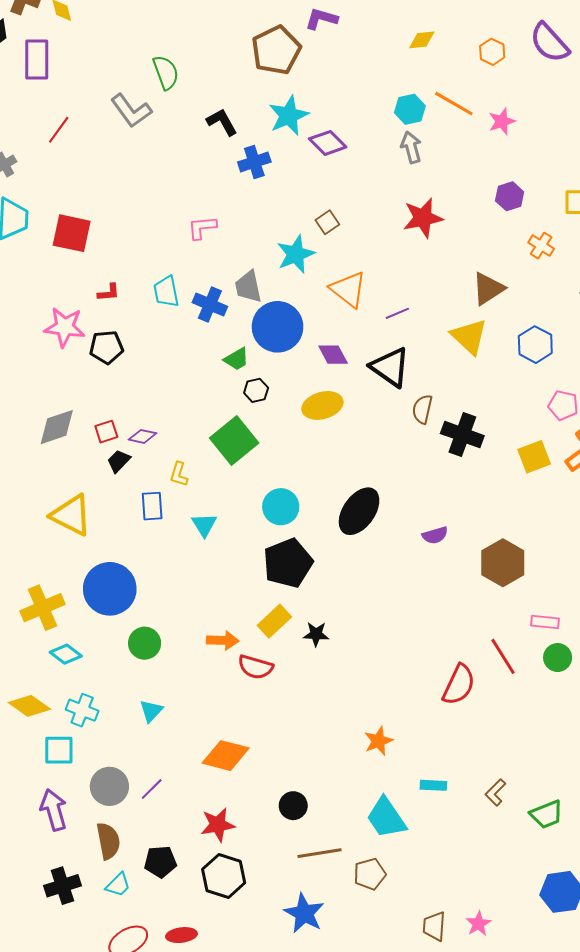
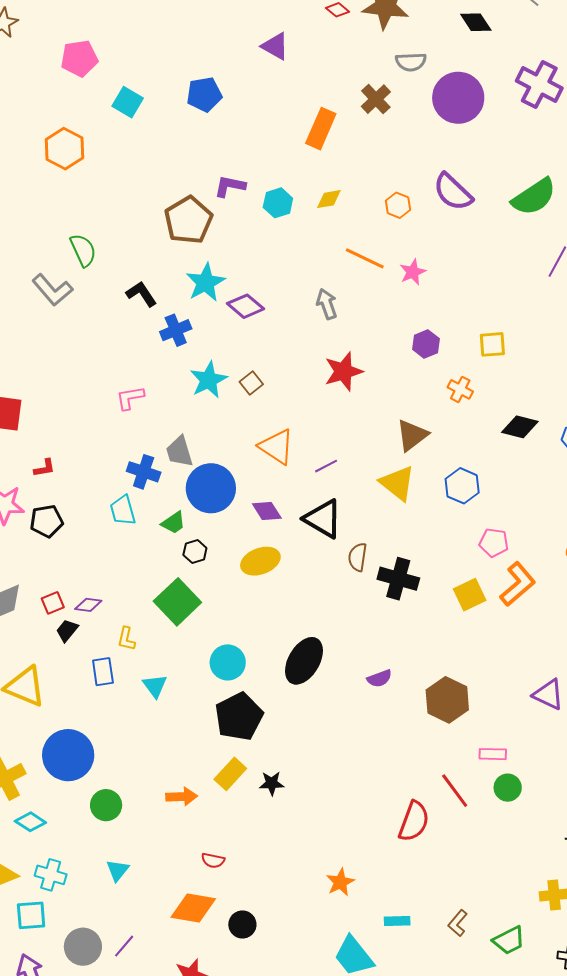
cyan hexagon: (410, 109) -> (278, 203), moved
cyan star: (296, 254) -> (209, 380), moved
cyan trapezoid: (166, 292) -> (123, 510), moved
red semicircle: (255, 667) -> (213, 860), moved, size x0.7
black circle: (293, 806) -> (242, 924), moved

